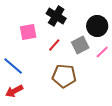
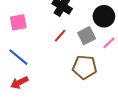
pink square: (28, 32) -> (18, 22), moved
brown pentagon: (64, 76) -> (85, 67), moved

